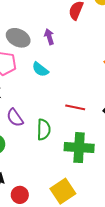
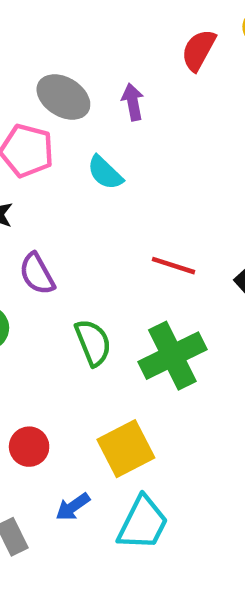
green semicircle: (44, 130) -> (93, 343), moved, turned -30
green cross: (79, 148) -> (172, 356), turned -36

